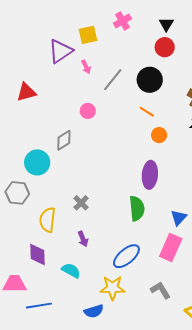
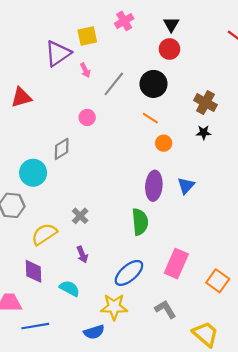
blue triangle: (179, 218) -> (186, 186), moved
yellow semicircle: (48, 220) -> (44, 234), turned 50

